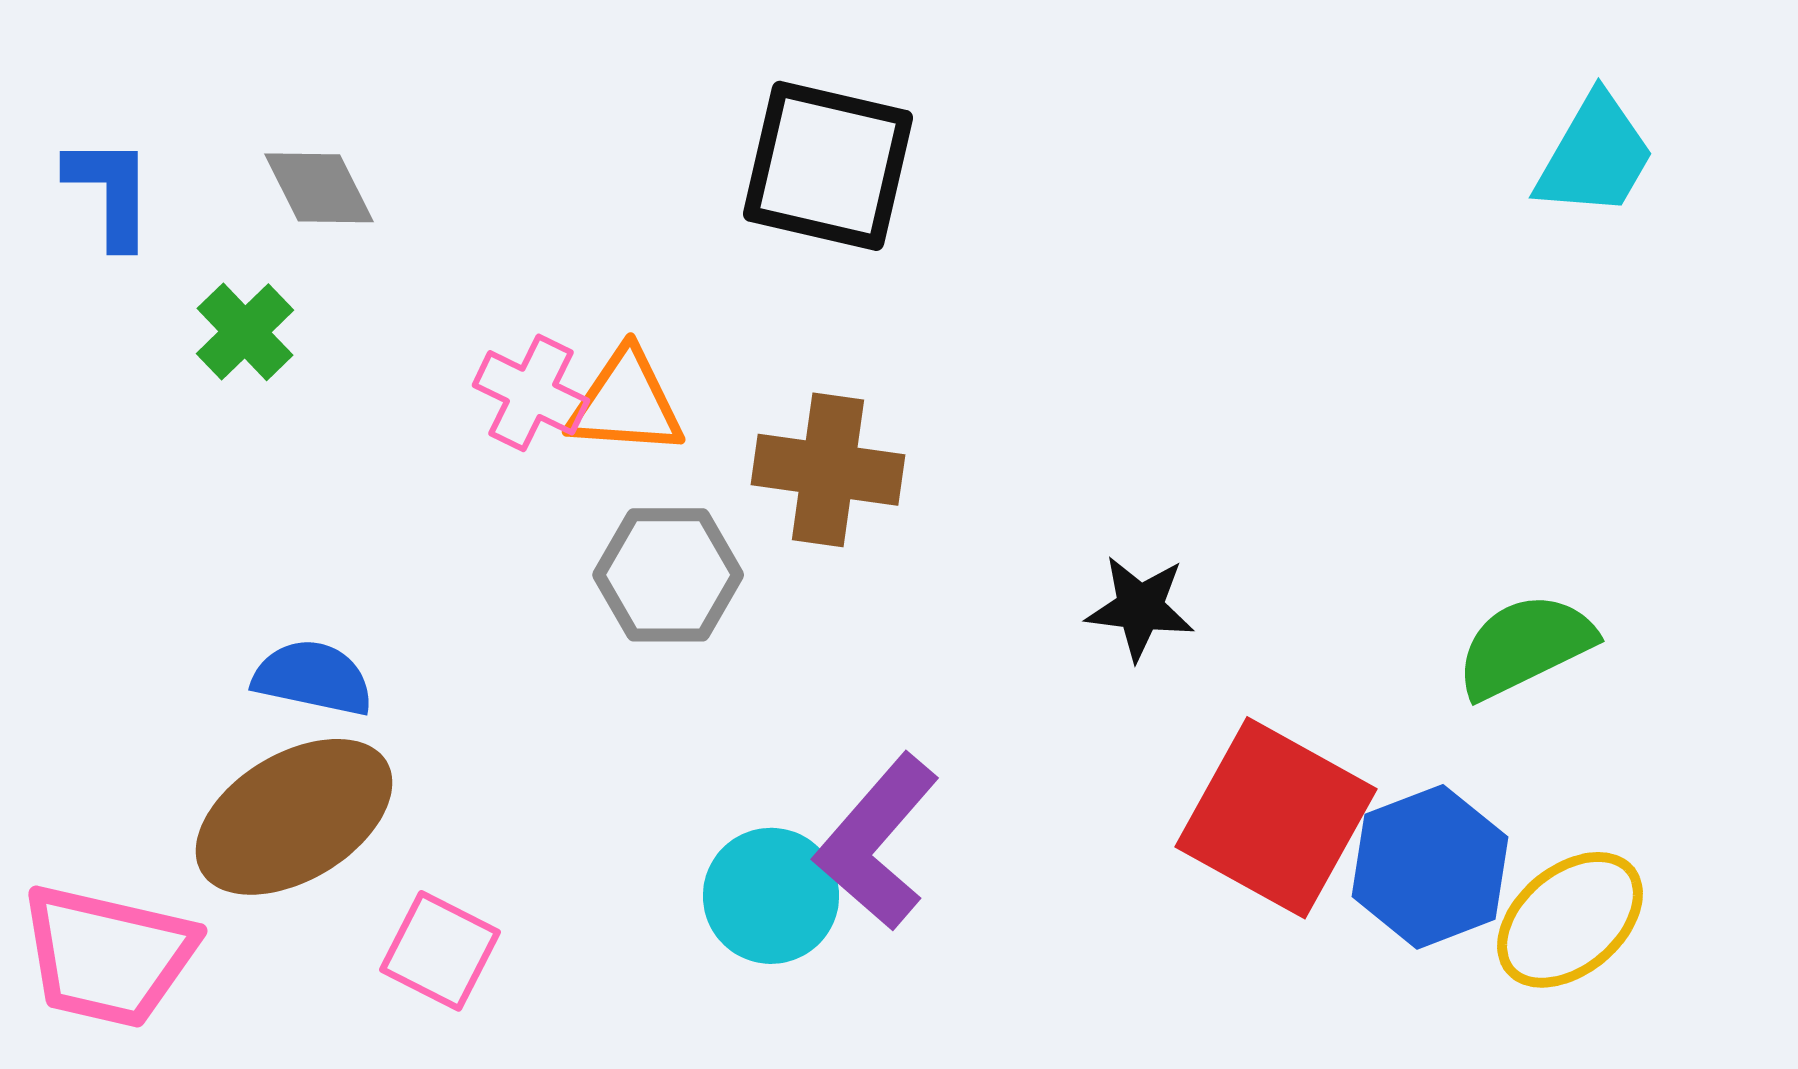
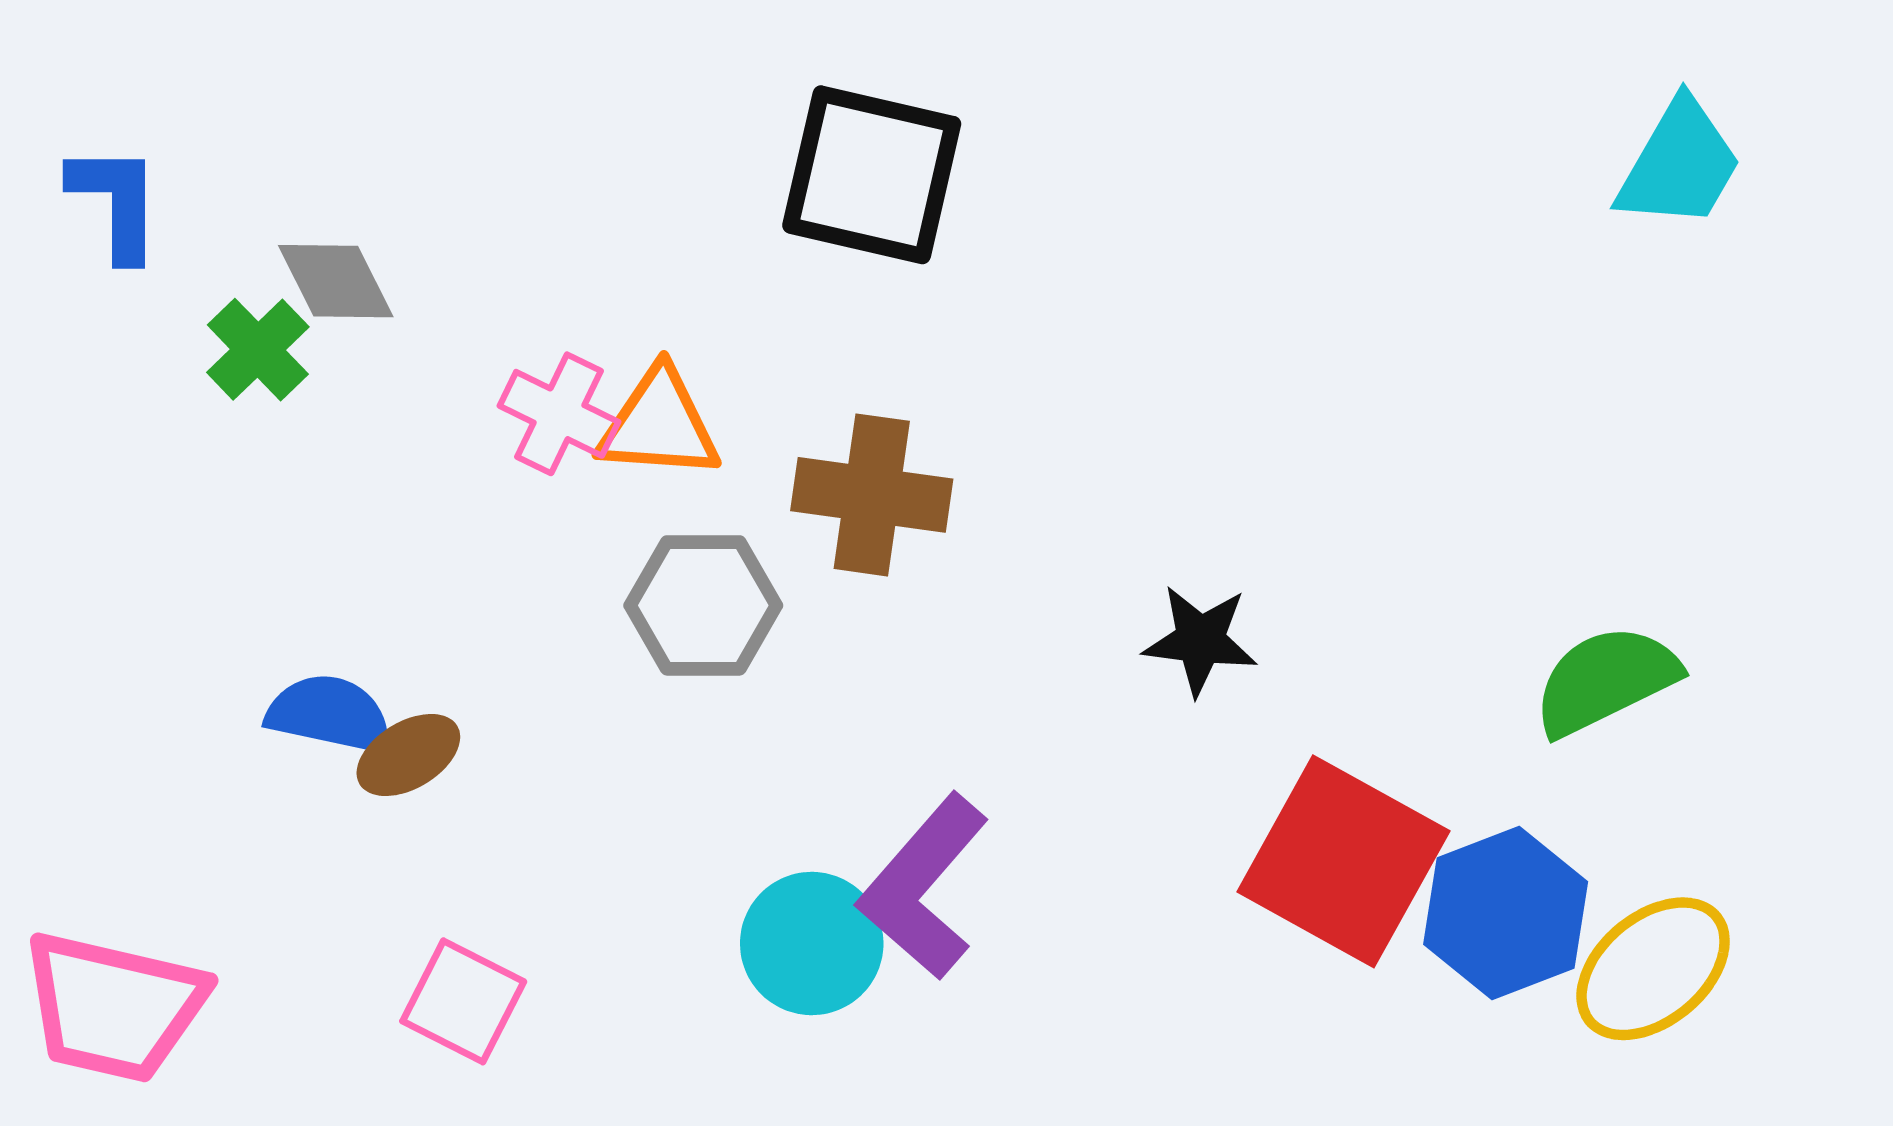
gray diamond: (319, 188) -> (336, 281), moved
brown ellipse: (294, 817) -> (408, 755), moved, size x0.5

